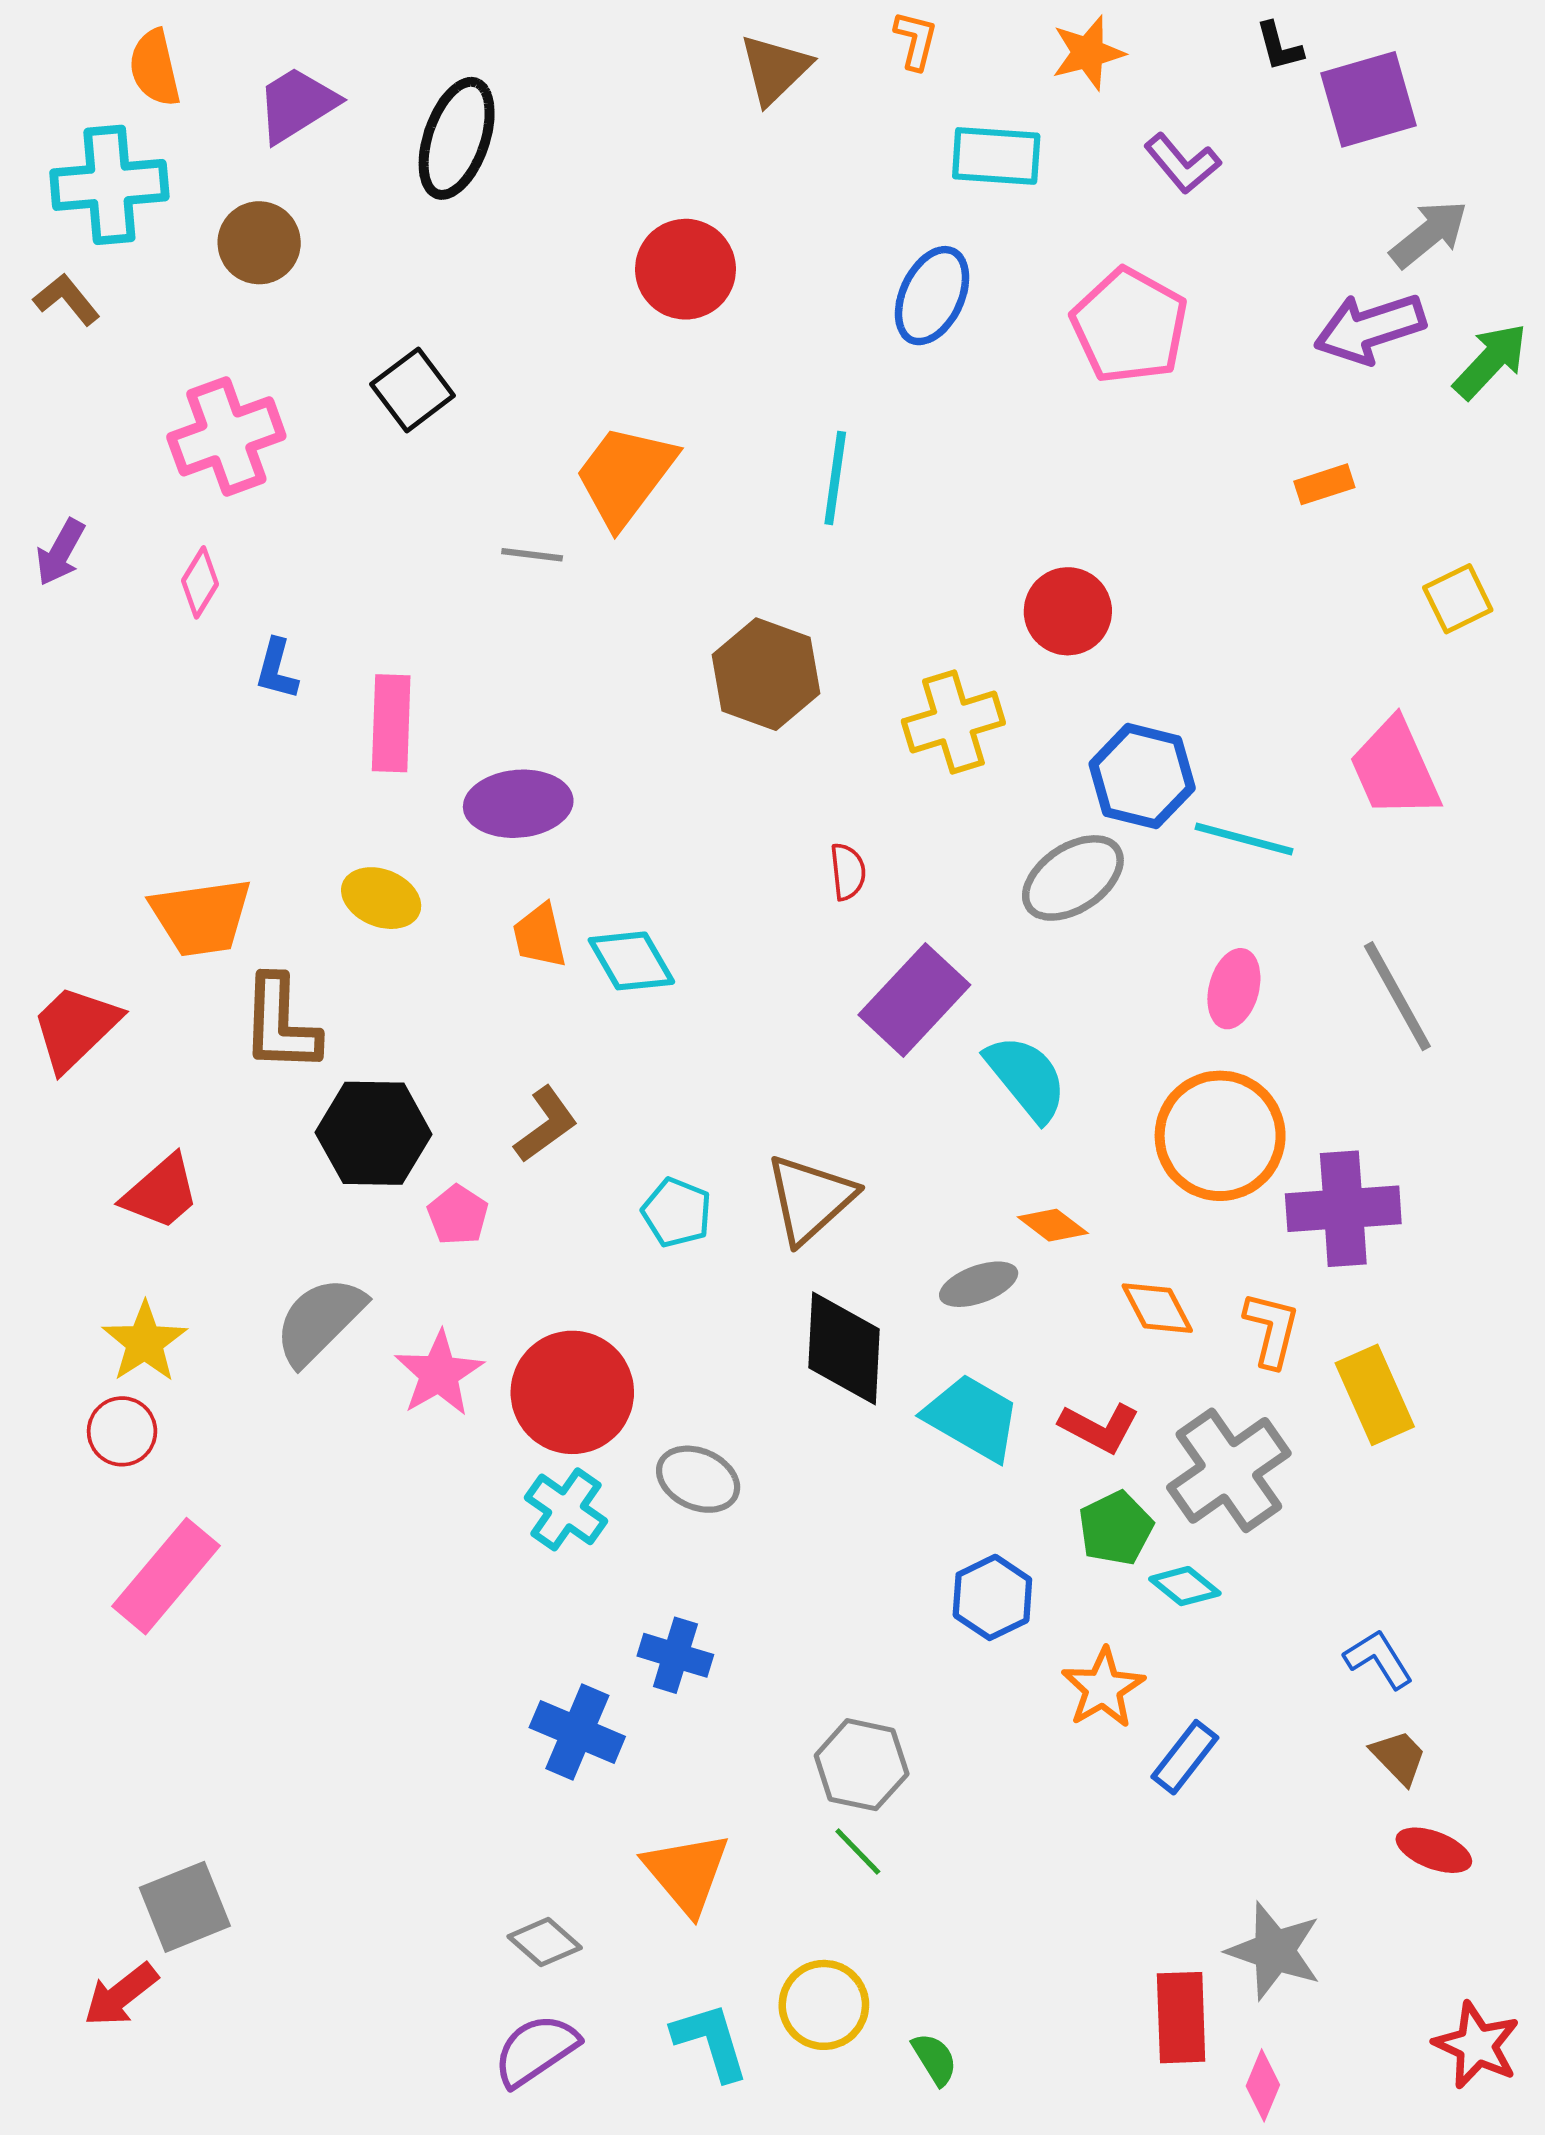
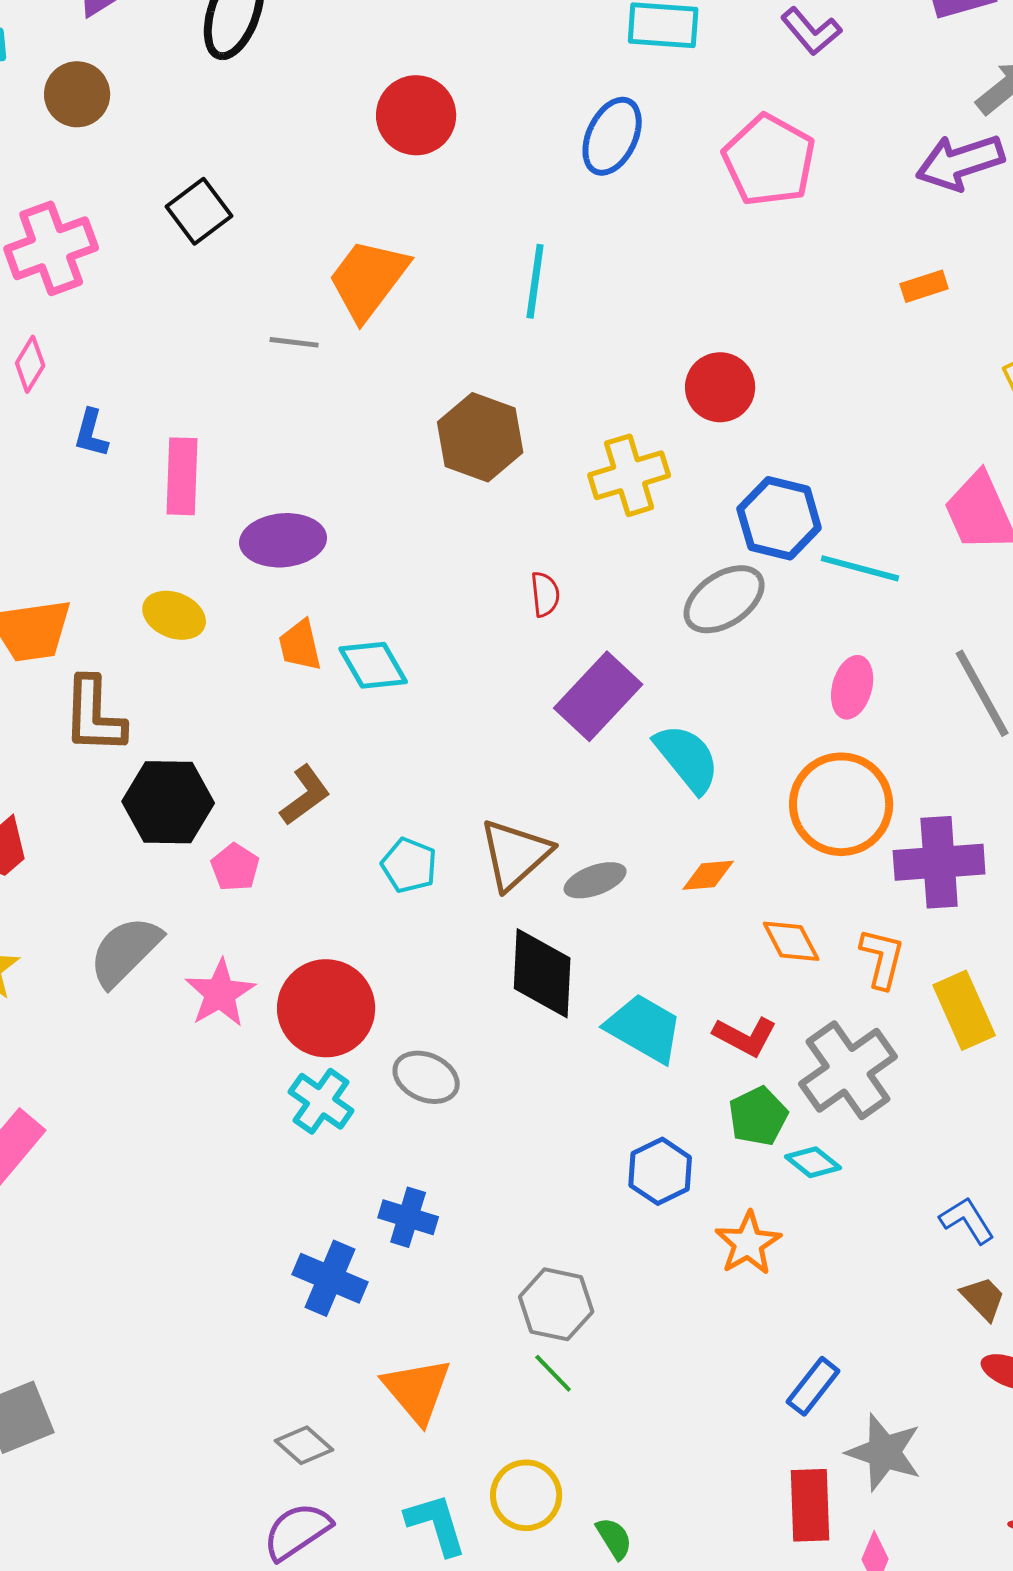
orange diamond: (1053, 1225) -> (708, 875), turned -42
gray ellipse: (979, 1284) -> (595, 880), moved
blue rectangle: (1185, 1757) -> (813, 1386), moved

